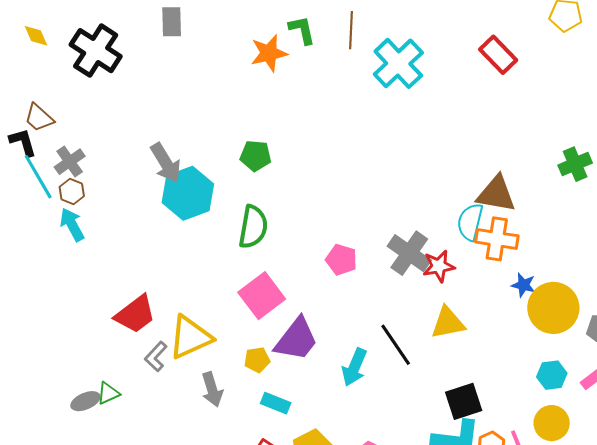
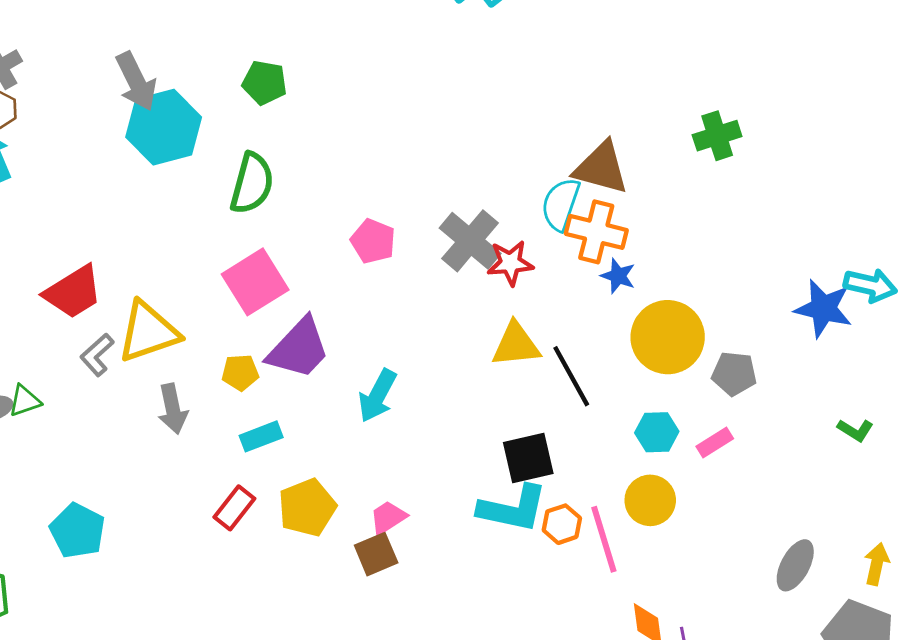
blue star: (523, 285) -> (618, 276), moved
black line: (396, 345) -> (571, 376), moved
cyan rectangle: (276, 403) -> (261, 436), turned -48

